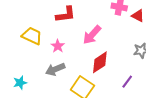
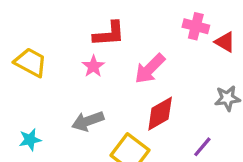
yellow trapezoid: (32, 36) -> (31, 62), moved
pink star: (58, 46) -> (93, 66), moved

